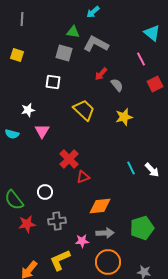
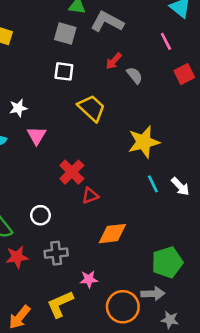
white square: (53, 82) -> (64, 71), moved
yellow star: (124, 117) -> (144, 142), moved, size x1.4
gray arrow: (105, 233) -> (153, 294), moved

